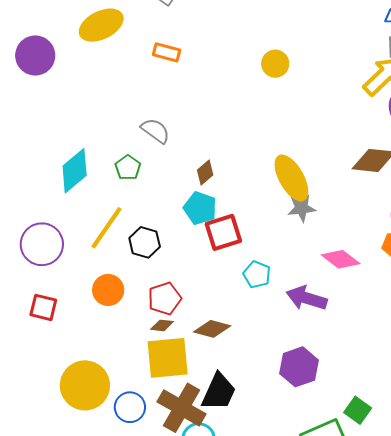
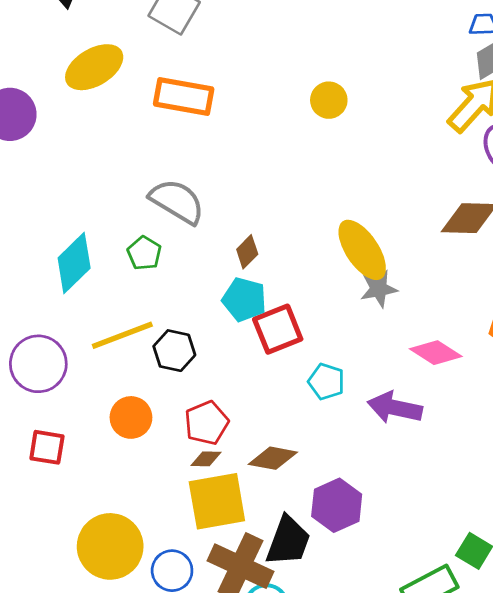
orange rectangle: (167, 52) -> (184, 97), size x1.6
gray semicircle: (155, 131) -> (177, 201), size x1.4
yellow line: (106, 228) -> (122, 335), turned 39
purple hexagon: (299, 367) -> (337, 505), moved

